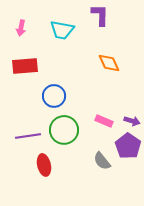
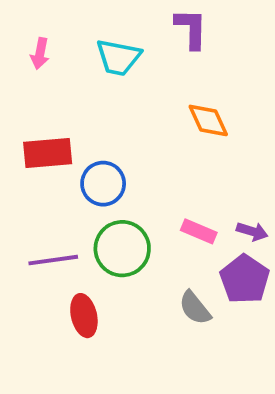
red rectangle: (25, 66) -> (48, 153), moved

